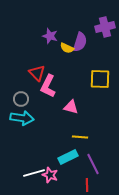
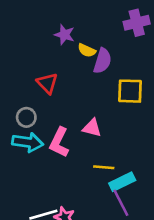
purple semicircle: (80, 42) -> (102, 61), moved
pink L-shape: (48, 86) -> (59, 142), moved
cyan rectangle: (68, 157) -> (122, 182), moved

